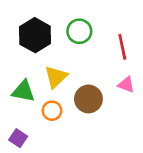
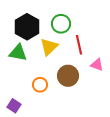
red line: (122, 47) -> (79, 45), moved
yellow triangle: (56, 77) -> (49, 47), moved
green triangle: (23, 91) -> (18, 53), moved

